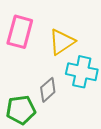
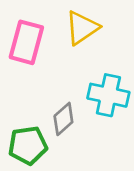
yellow triangle: (62, 42) -> (82, 28), moved

